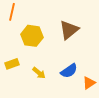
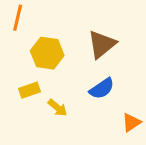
yellow rectangle: (12, 64) -> (29, 90), moved
blue semicircle: (69, 71) -> (102, 89), moved

